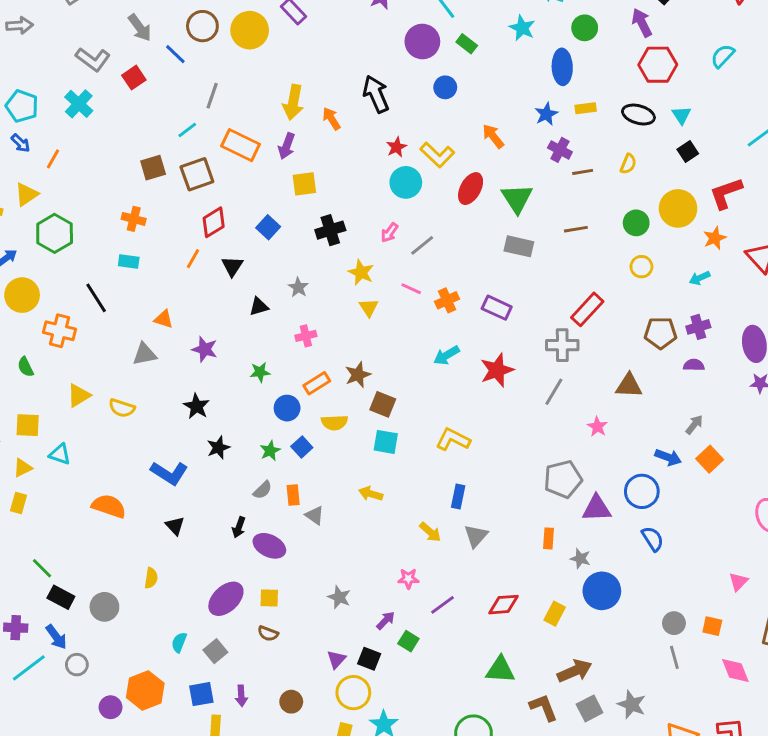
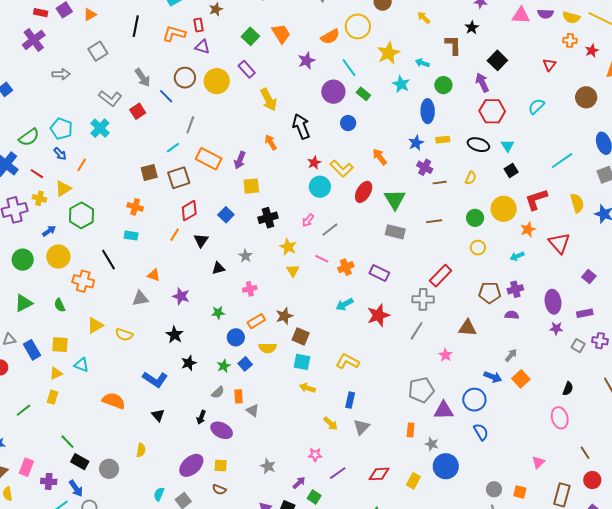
yellow arrow: (293, 102) -> (269, 100), moved, turned -40
yellow arrow: (371, 494) -> (307, 388), moved

